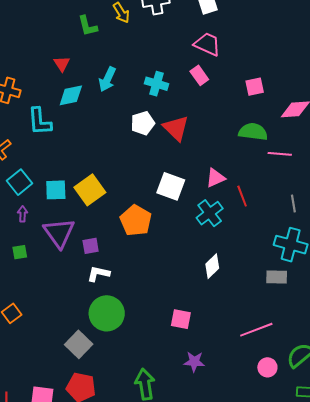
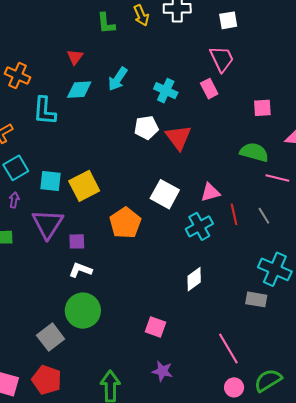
pink trapezoid: (207, 44) -> (222, 59), turned 32
gray line: (293, 203) -> (264, 216), moved, turned -30
pink line: (256, 330) -> (228, 349), turned 72

